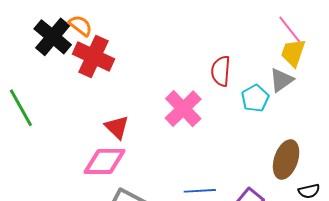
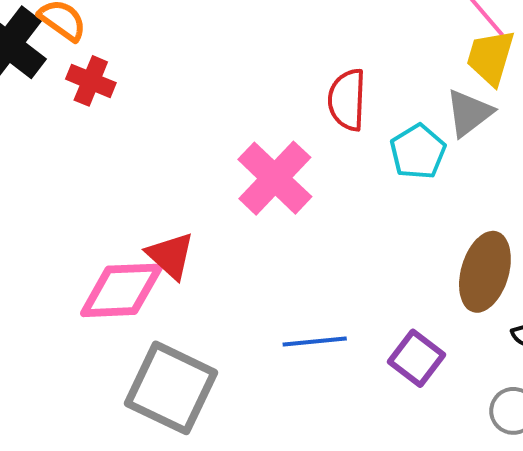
red cross: (93, 57) -> (91, 81), size x0.6
red triangle: (117, 127) -> (170, 256), moved

